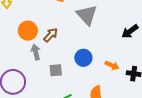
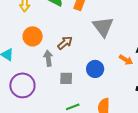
orange circle: (28, 31) -> (33, 36), moved
orange arrow: (112, 65) -> (126, 60), moved

